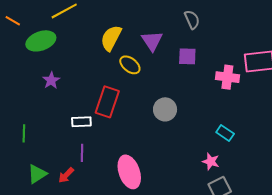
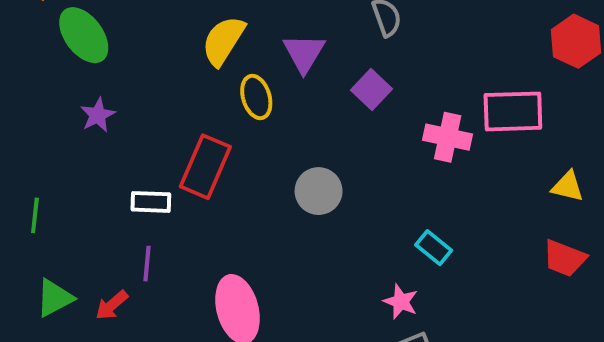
green ellipse: (41, 41) -> (84, 35), turned 68
purple square: (187, 56) -> (371, 90), turned 36
yellow ellipse: (130, 65) -> (256, 97), turned 30

